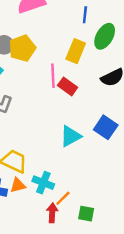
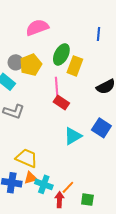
blue line: (85, 15) -> (99, 34), moved
green ellipse: (105, 36) -> (61, 54), moved
red rectangle: (68, 86) -> (61, 103), moved
cyan cross: (43, 183) -> (44, 184), moved

